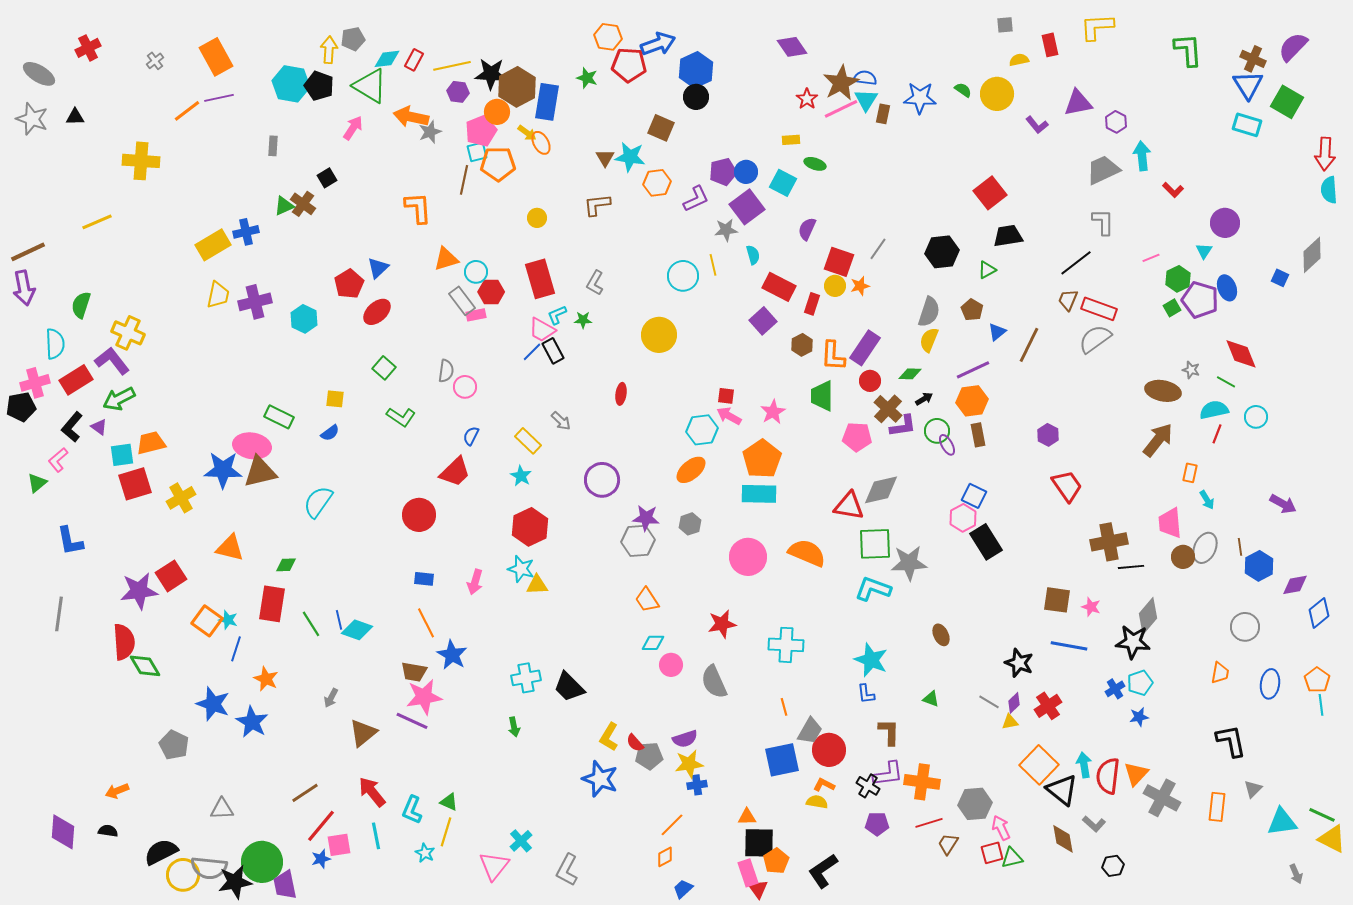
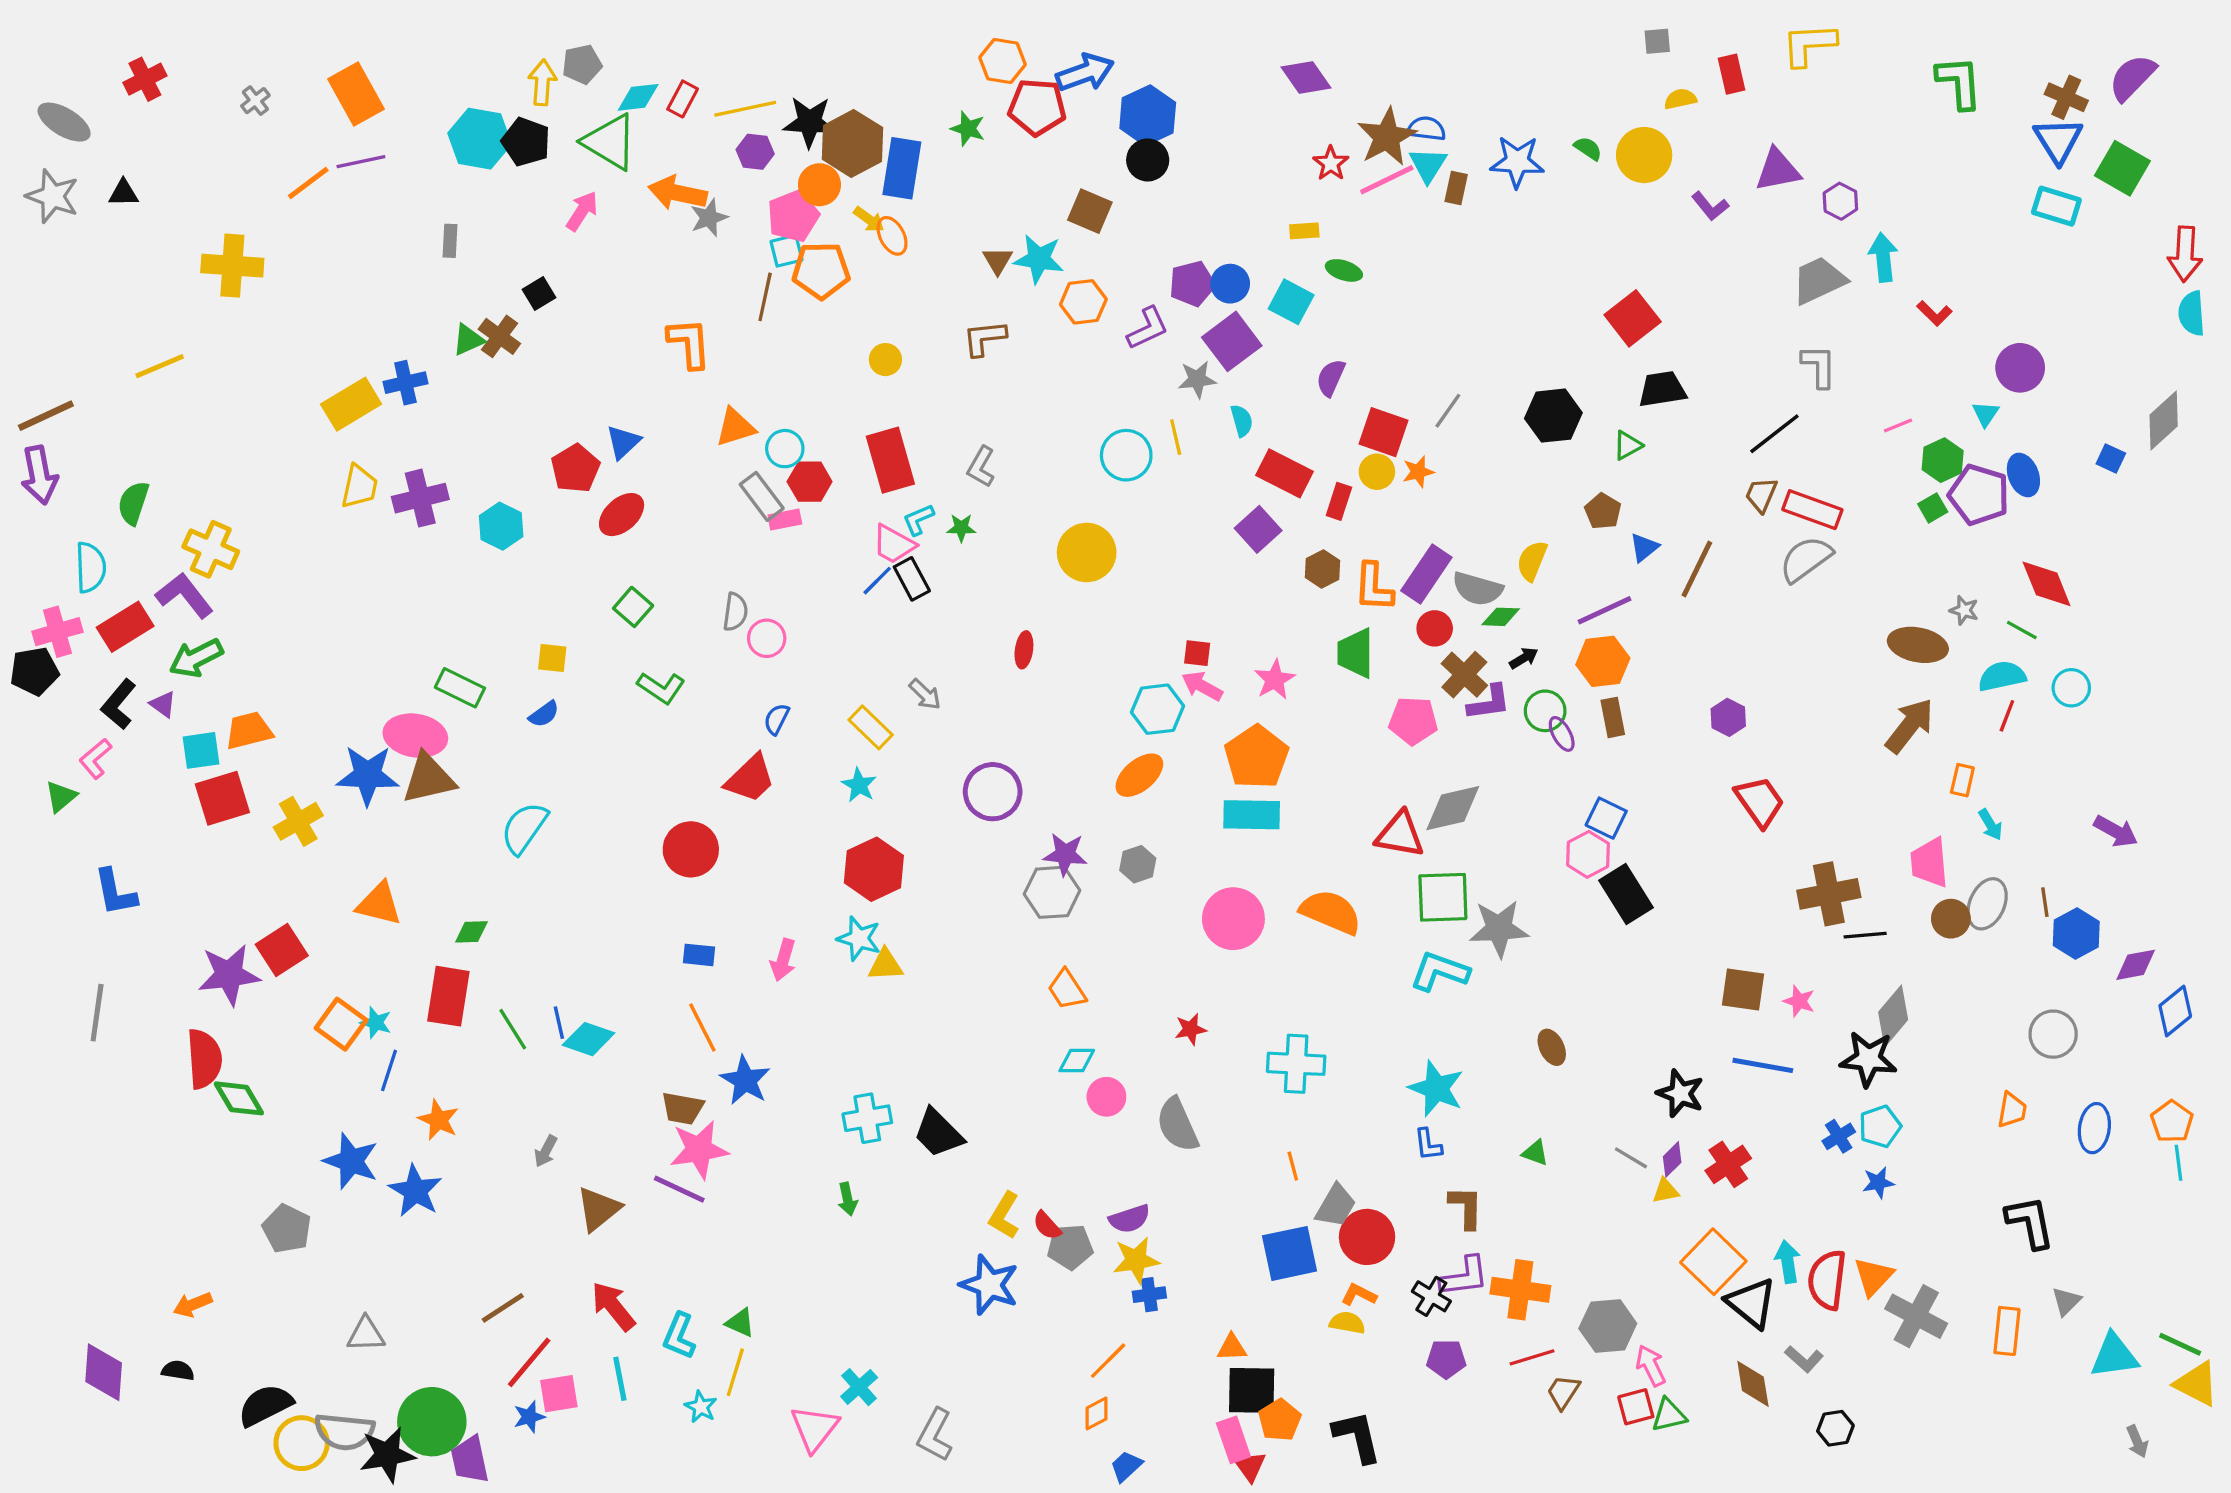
gray semicircle: (929, 312) -> (1478, 589), moved, turned 88
red star: (722, 624) -> (1191, 1029), size x0.7
black L-shape: (823, 871) -> (1357, 1437), turned 111

